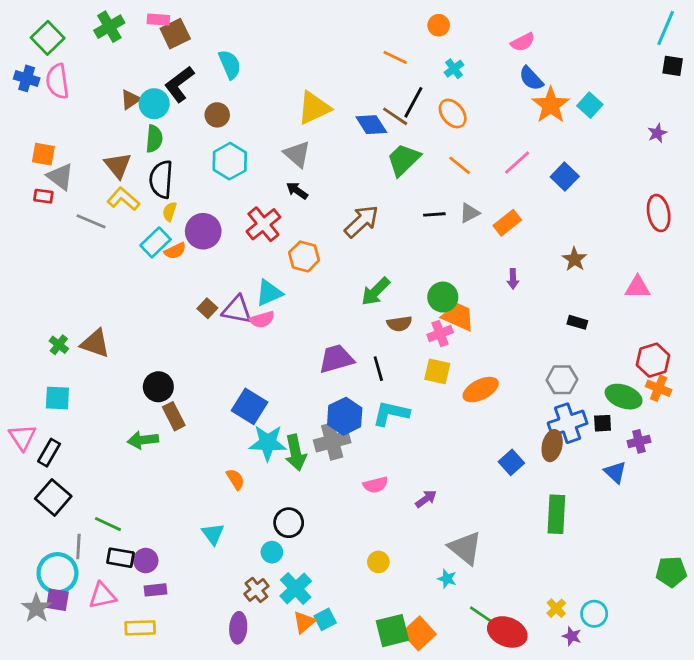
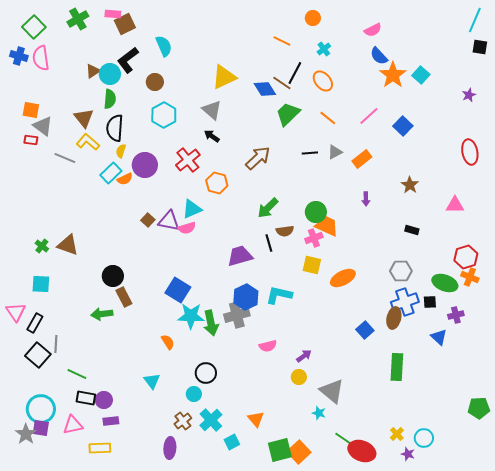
black line: (378, 369) -> (269, 243), moved
gray line: (78, 547) -> (56, 344), moved
yellow circle: (378, 562) -> (299, 377), moved
orange triangle: (304, 622) -> (256, 419), moved, turned -30

